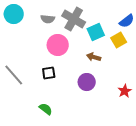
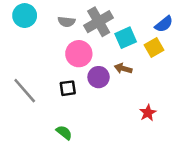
gray cross: (74, 19) -> (99, 22), turned 30
purple circle: (87, 82) -> (99, 77), moved
red star: (125, 91) -> (148, 113), moved

